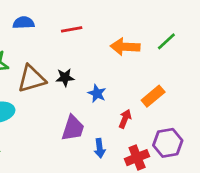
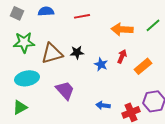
red arrow: (125, 119) -> (122, 56), moved
purple trapezoid: (73, 128) -> (65, 90), moved, turned -60
blue arrow: (100, 148) -> (103, 105), turned 104

